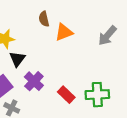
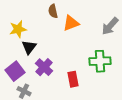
red rectangle: (66, 95) -> (73, 79), turned 35
green cross: (97, 95) -> (100, 61), moved

